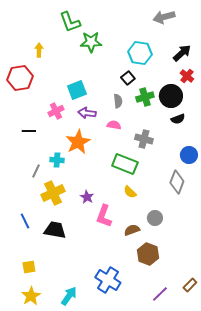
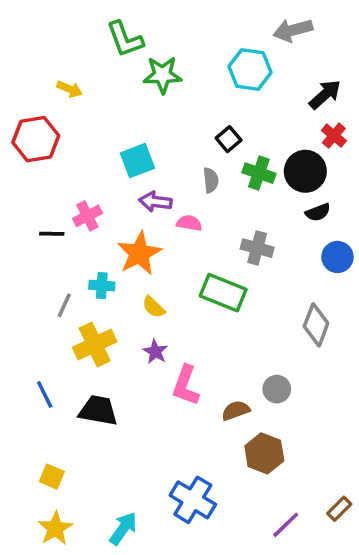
yellow arrow: (39, 50) -> (70, 89), turned 112
cyan hexagon: (140, 53) -> (250, 69), moved
green cross: (145, 97) -> (259, 173), turned 36
pink cross: (56, 111) -> (87, 216), moved
pink semicircle: (114, 125) -> (189, 223), moved
blue circle: (189, 155) -> (337, 257), moved
yellow semicircle: (130, 192) -> (154, 307), moved
yellow square: (29, 267) -> (52, 477), turned 32

